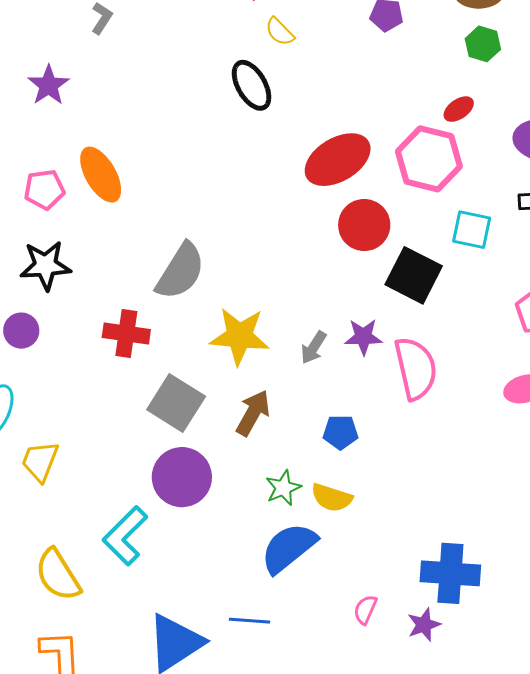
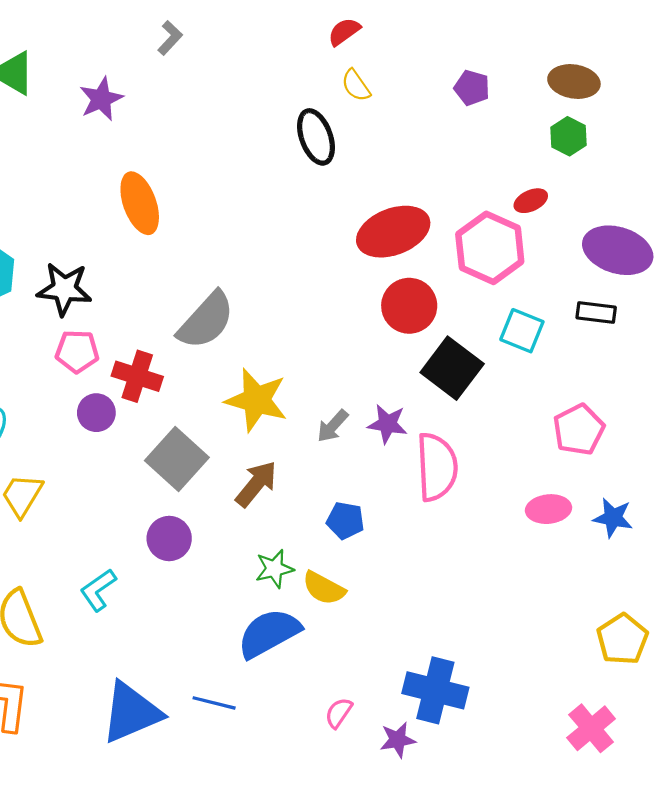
pink pentagon: (44, 189) -> (77, 351), moved
purple circle: (21, 331) -> (96, 413), moved
purple circle: (182, 477) -> (169, 538), size x0.7
cyan L-shape: (125, 536) -> (98, 590), size x0.7

